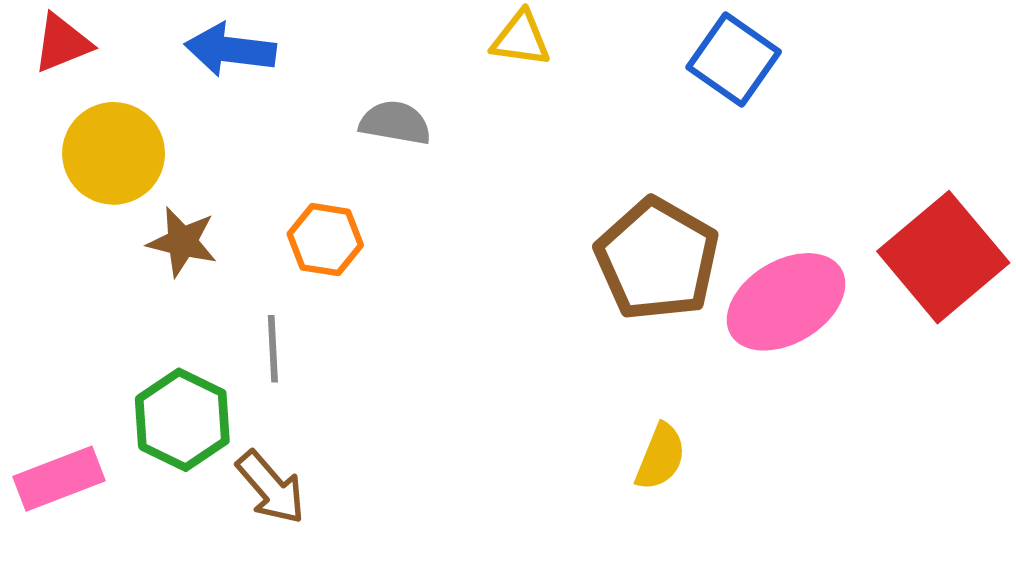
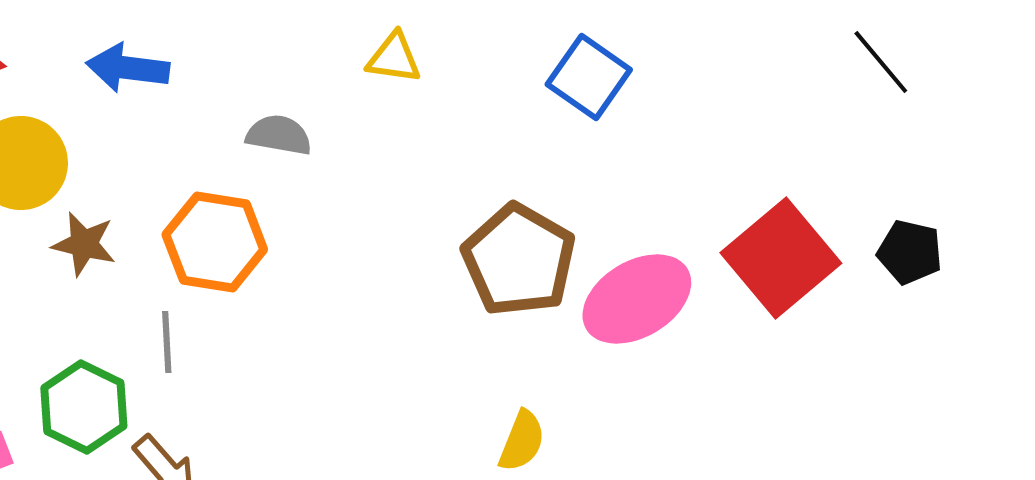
orange hexagon: (325, 240) -> (215, 242), size x1.5

